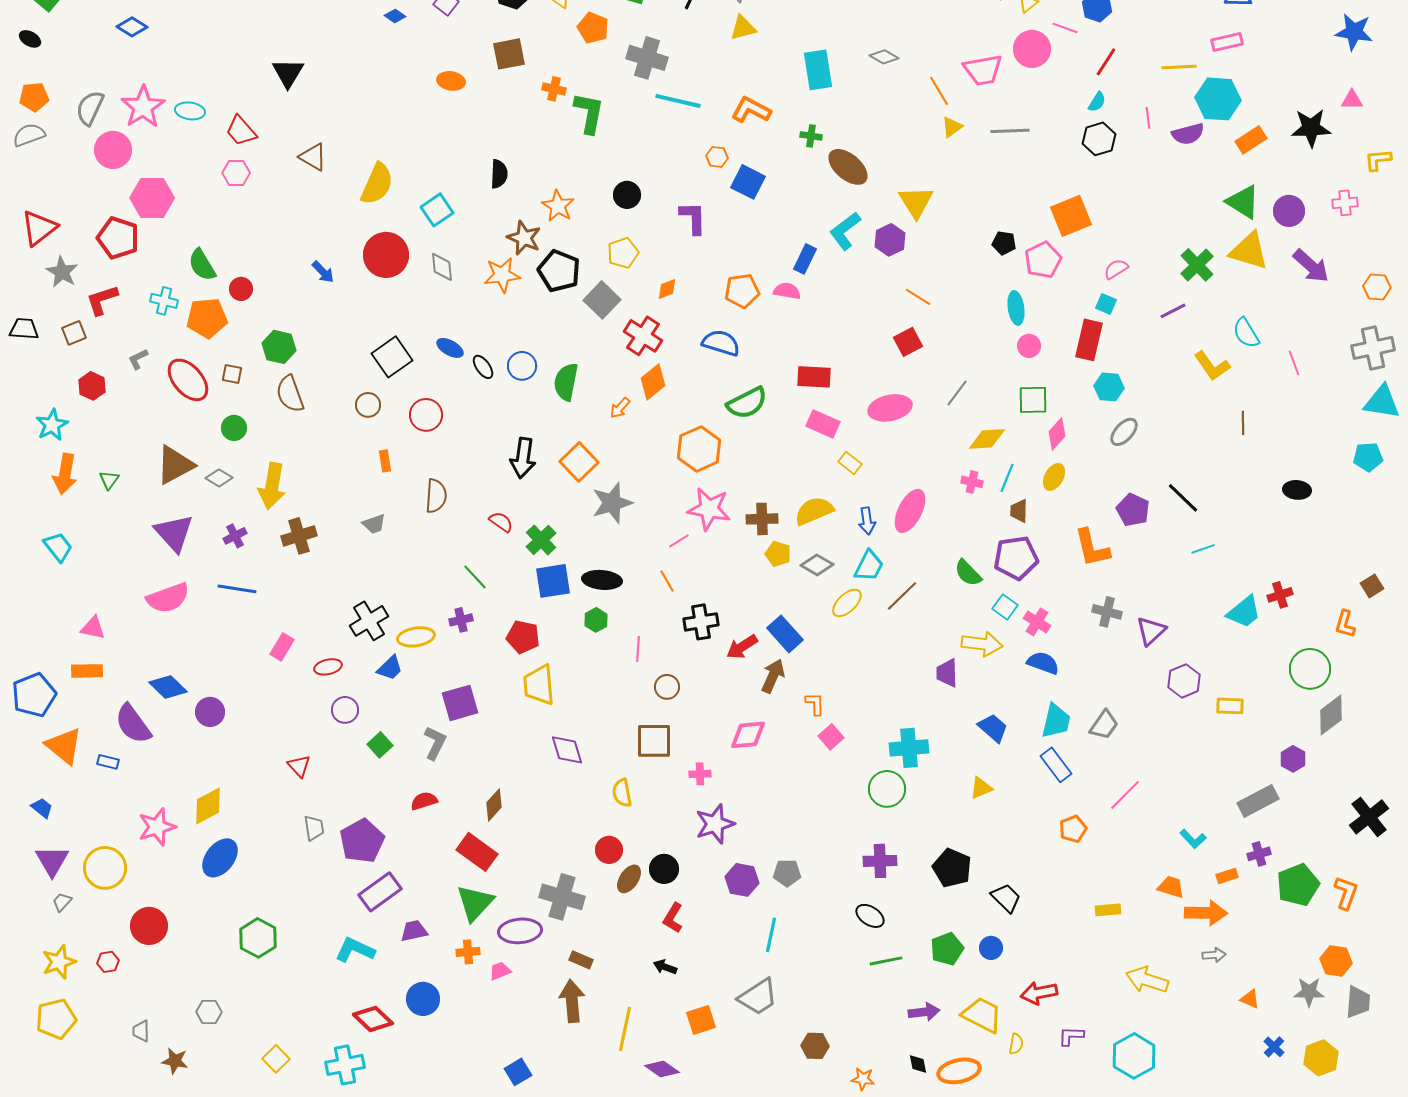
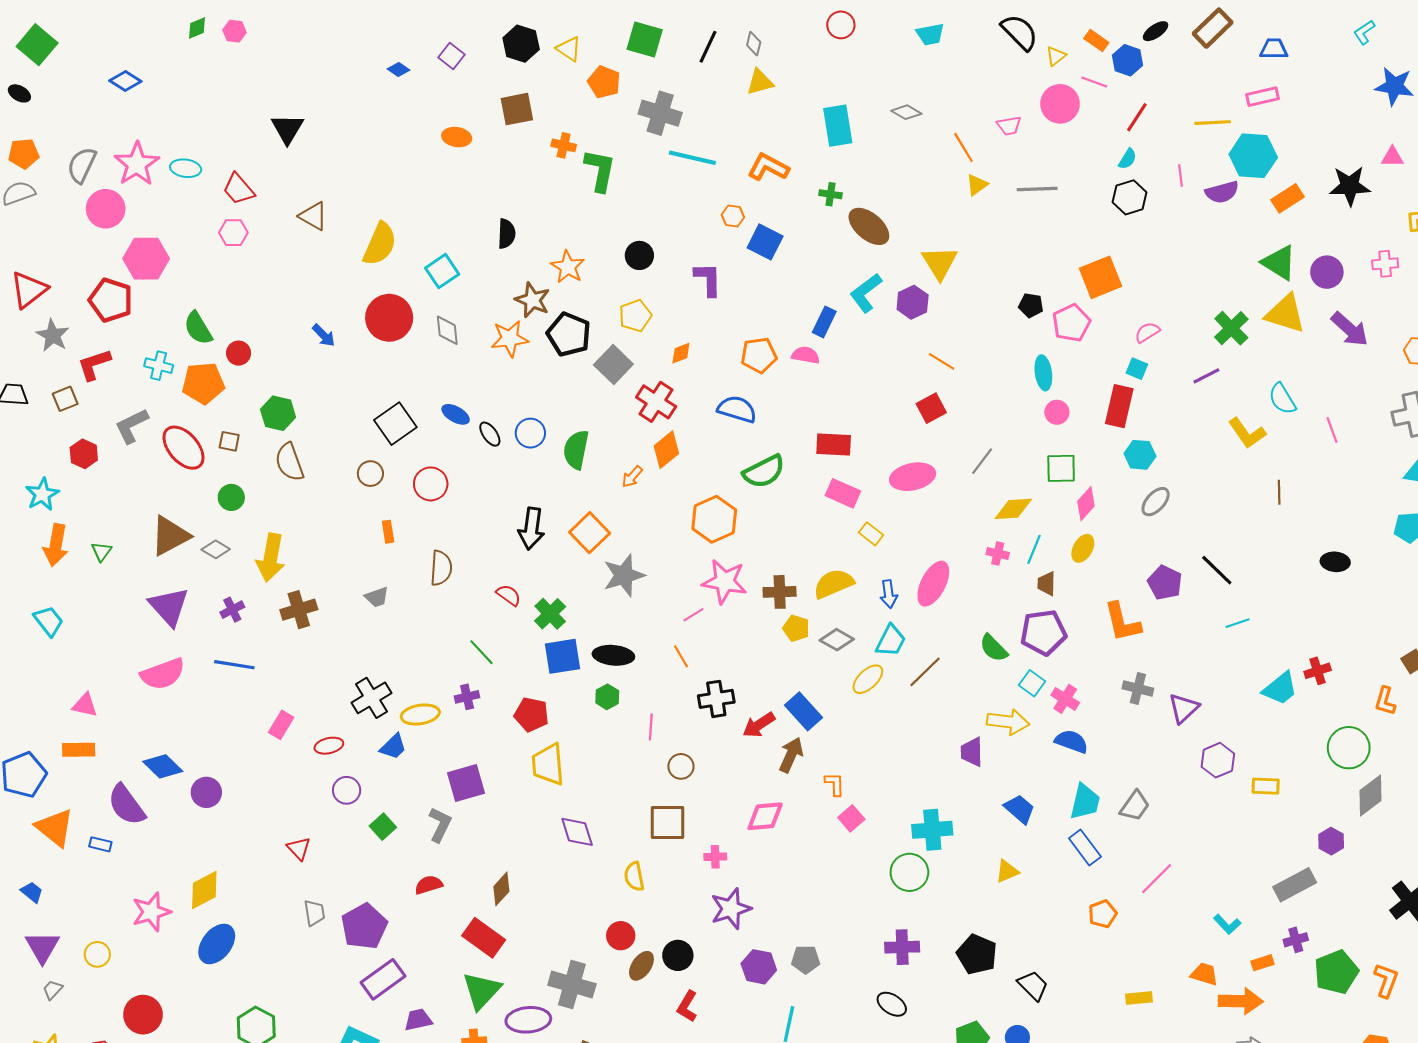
pink trapezoid: (983, 70) -> (1009, 126), size x0.6
gray L-shape: (138, 359) -> (132, 426), size x1.6
yellow circle: (105, 868) -> (97, 954), size x0.6

